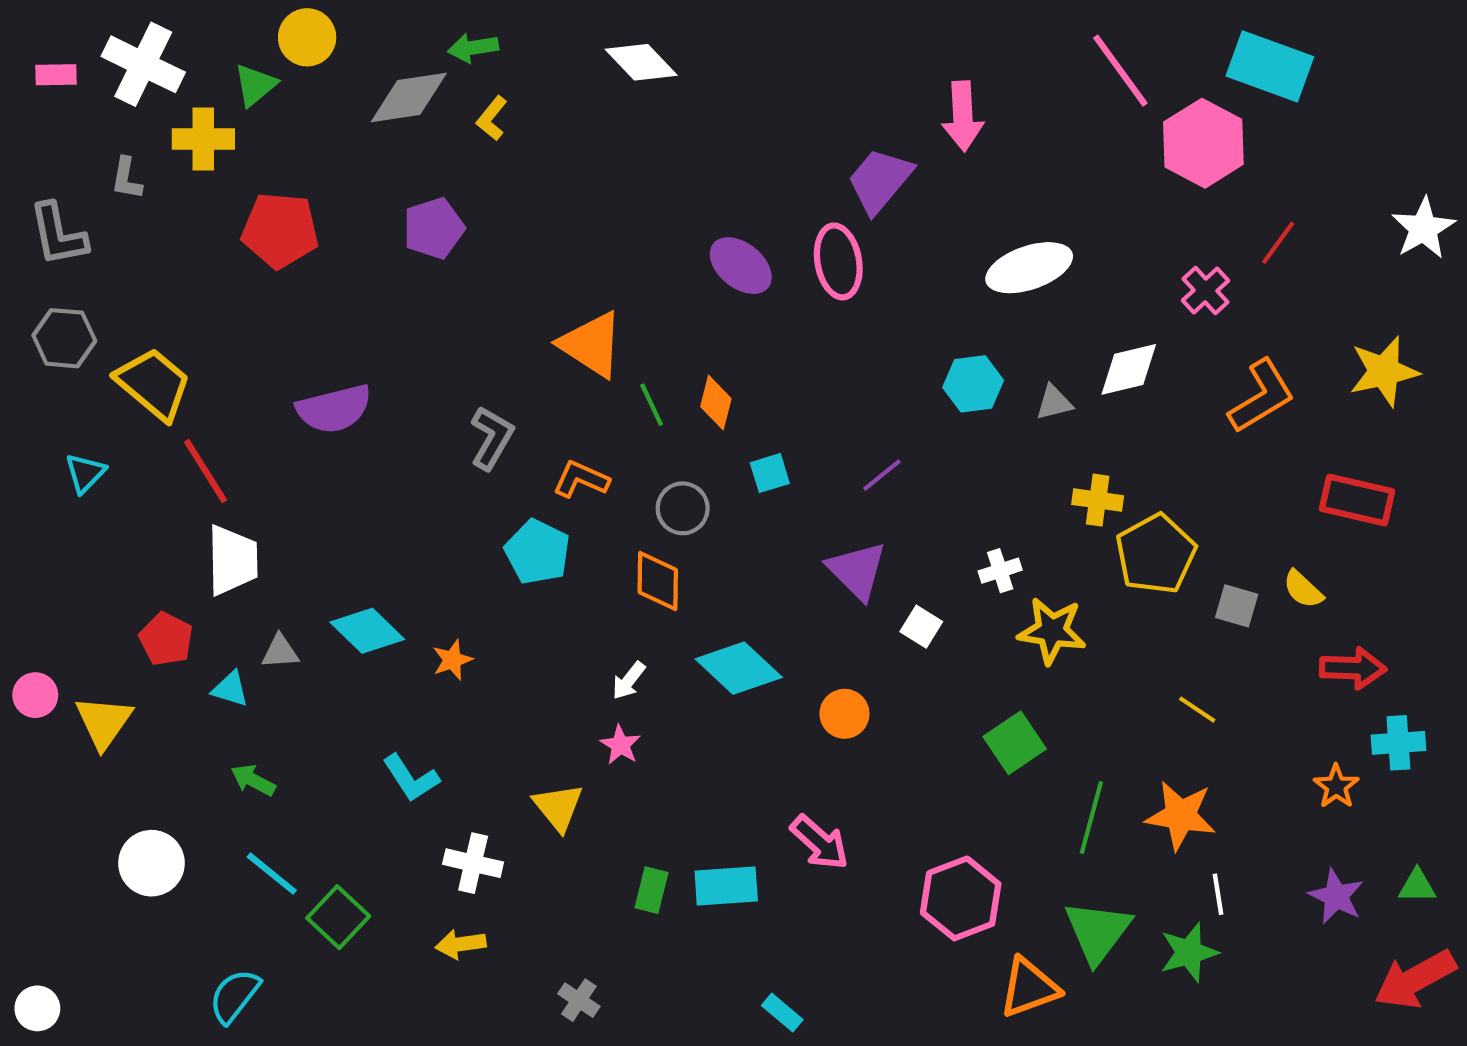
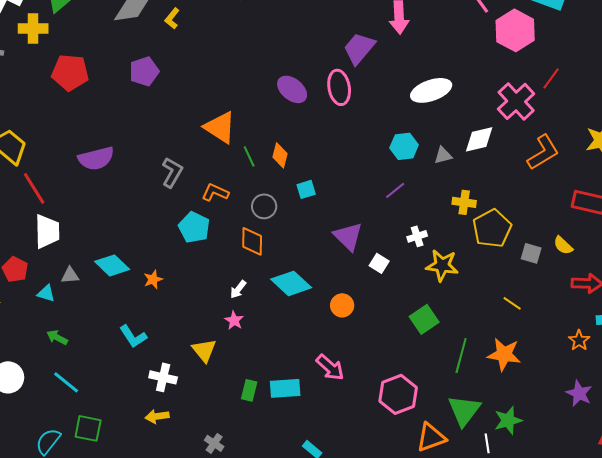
pink cross: (1206, 290) -> (516, 101), size x1.6
purple line: (882, 475) -> (395, 190), moved
white line: (1218, 894) -> (487, 443), moved
green square: (338, 917) -> (88, 428), moved, turned -32

